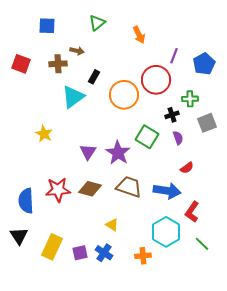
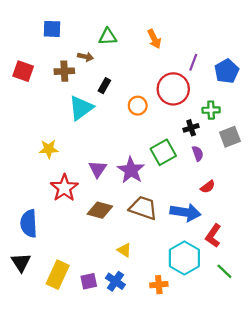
green triangle: (97, 23) -> (108, 37), moved, turned 36
orange circle: (124, 95) -> (138, 106), size x0.6
yellow star: (44, 134) -> (49, 149), turned -30
green square: (147, 137) -> (163, 152), turned 30
red star: (58, 190) -> (64, 188), moved, turned -30

